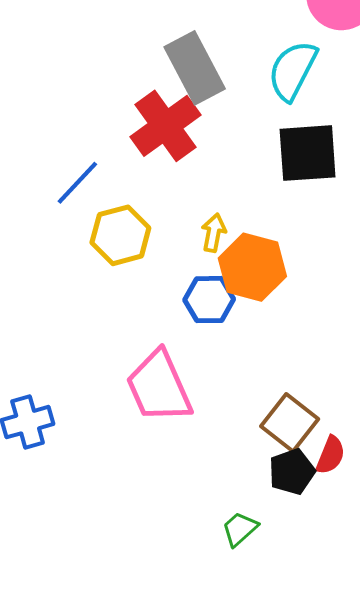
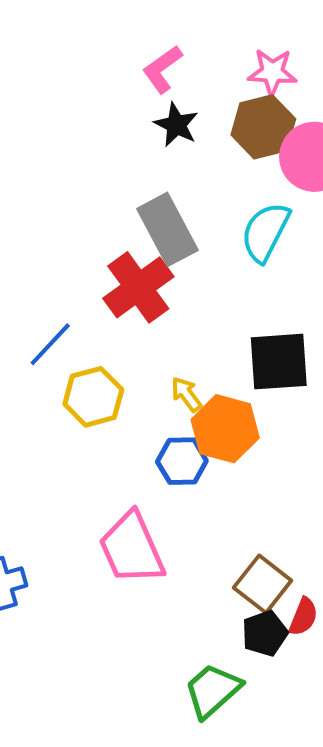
black square: (308, 153) -> (279, 362), moved
yellow arrow: (214, 233) -> (186, 394), turned -48
green trapezoid: (240, 529) -> (213, 690), size x1.6

